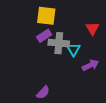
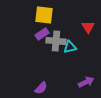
cyan triangle: (74, 49) -> (70, 47), turned 48
purple arrow: (90, 65) -> (86, 82), moved

